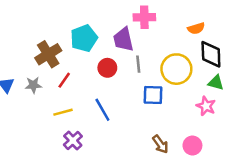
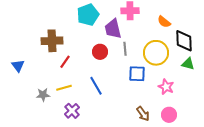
orange semicircle: (196, 28) -> (164, 22), moved, turned 56
cyan pentagon: (84, 38) -> (88, 15), moved
brown cross: (48, 54) -> (52, 41), turned 30
gray star: (33, 85) -> (43, 95), moved
pink star: (206, 106) -> (166, 87), moved

